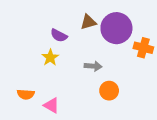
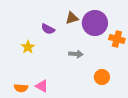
yellow star: (50, 58) -> (28, 47), moved
orange circle: (109, 91) -> (102, 77), moved
orange semicircle: (26, 94) -> (21, 88), moved

